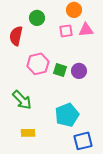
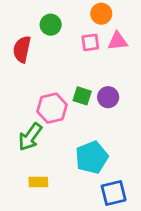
pink hexagon: (38, 64) -> (52, 108), moved
green arrow: (22, 100) -> (30, 137), turned 80

